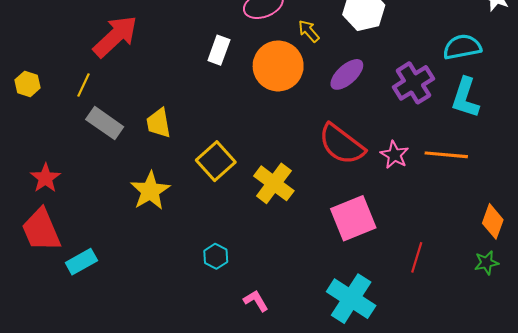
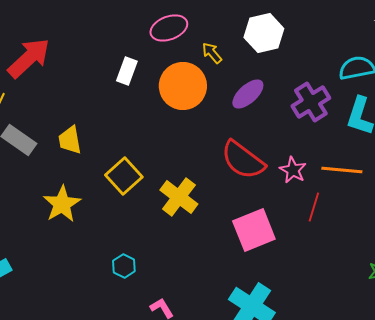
red line: (417, 257) -> (314, 207), moved

